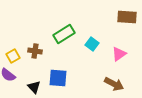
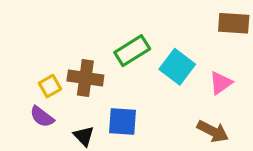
cyan square: (92, 44) -> (177, 67), size x1.5
brown cross: (35, 51) -> (85, 78), size x1.5

